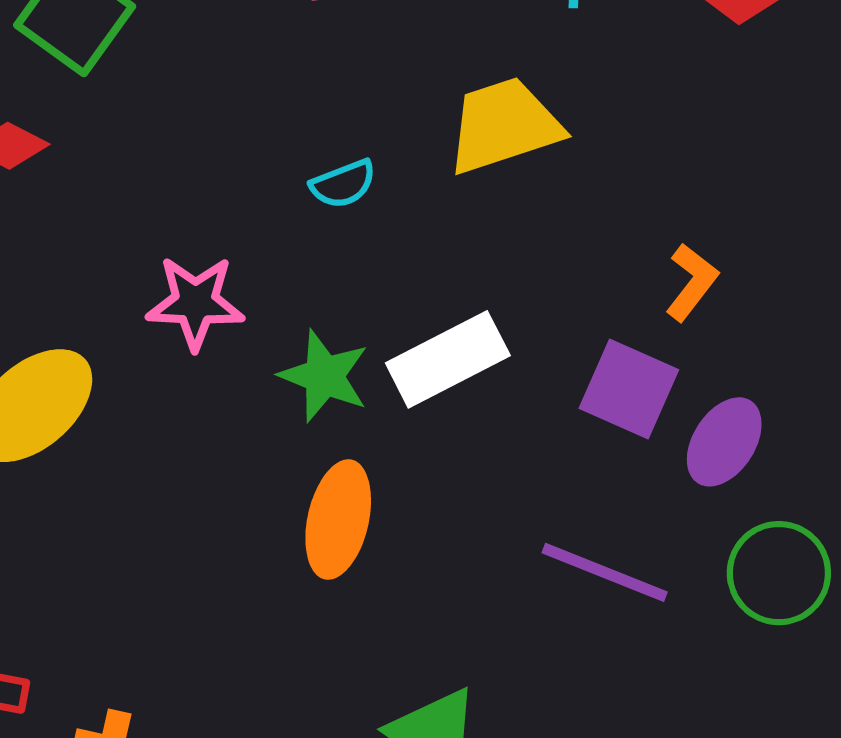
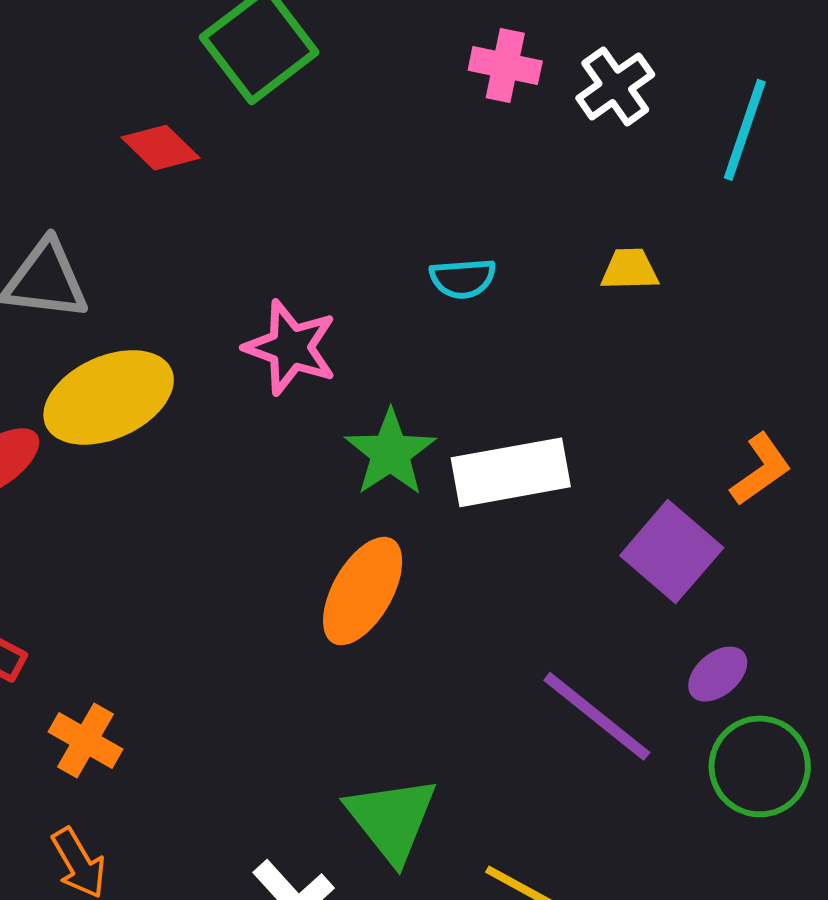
yellow trapezoid: (504, 125) -> (630, 269), size x0.5
purple ellipse: (724, 442) -> (718, 674), moved, size x0.7

